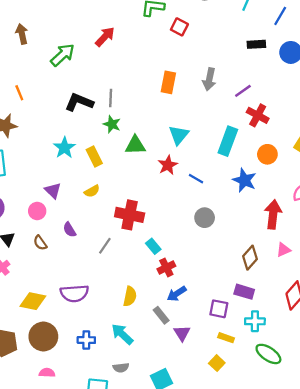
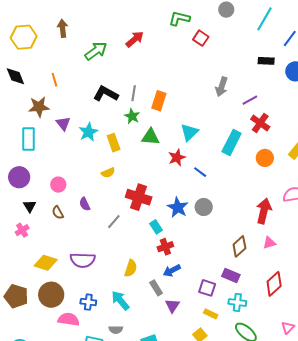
orange rectangle: (168, 82) -> (159, 101), moved
blue star: (244, 180) -> (178, 207), moved
purple triangle: (53, 191) -> (63, 123), moved
pink semicircle: (47, 373) -> (69, 319), moved, size x1.5

